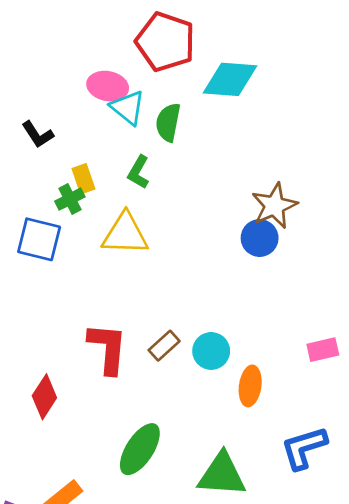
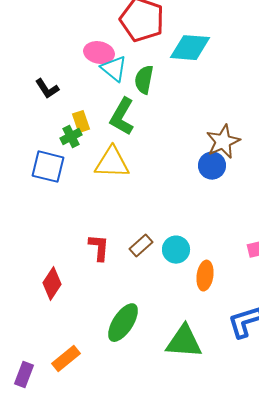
green L-shape: (139, 172) -> (122, 117), size x1.5
red L-shape: (108, 348) -> (99, 248), size x0.7

